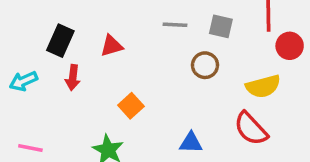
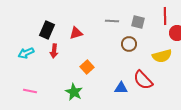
red semicircle: (251, 129) -> (143, 80), moved

